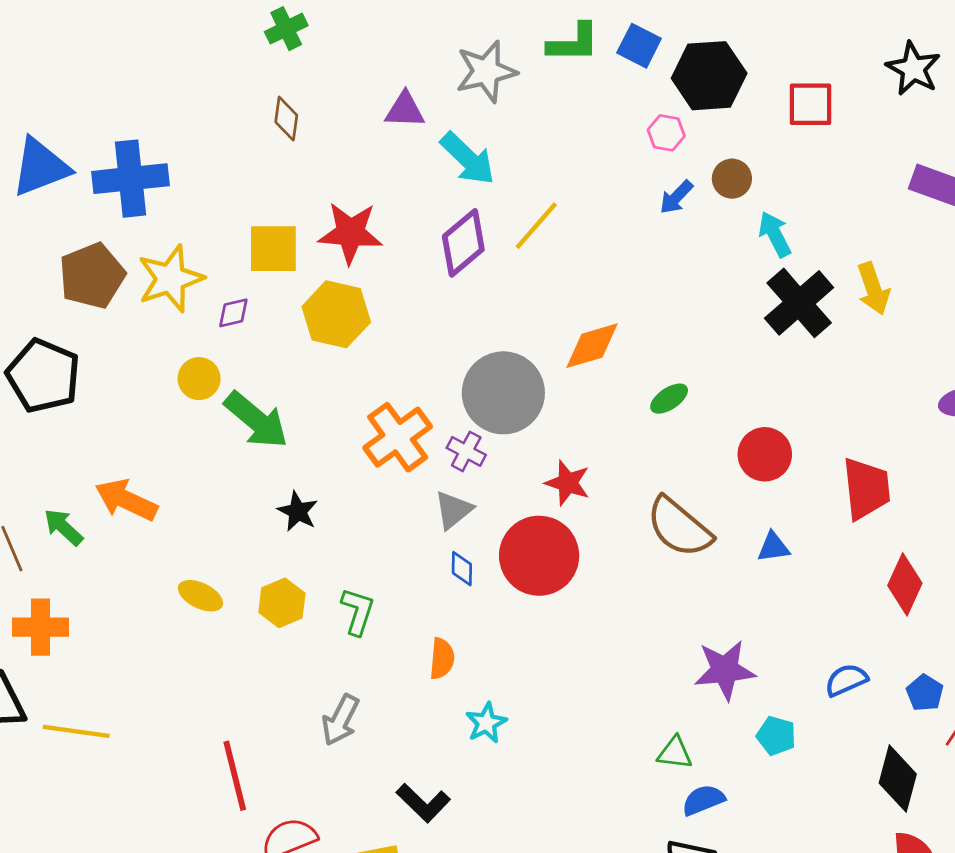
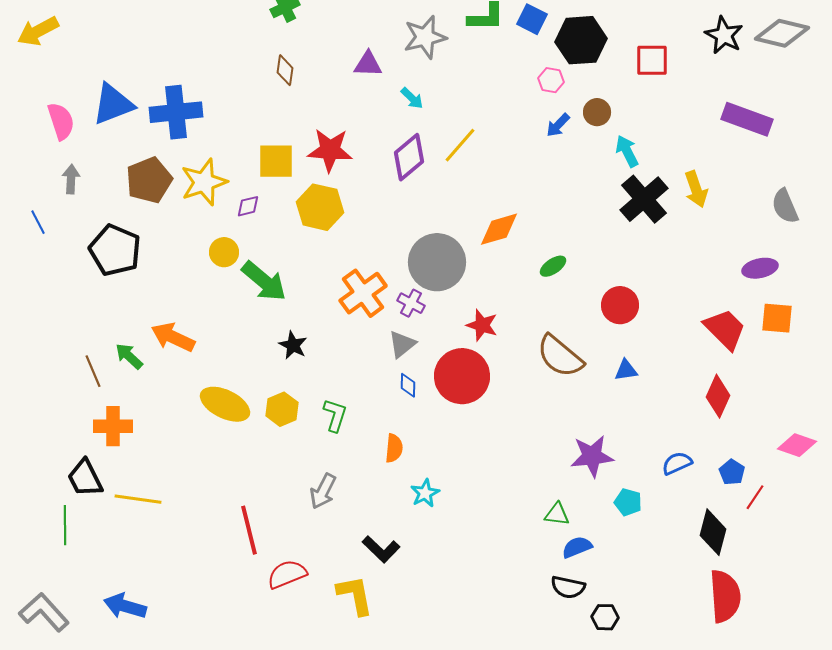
cyan arrow: (468, 159) -> (412, 98), size x0.6
red trapezoid: (866, 489) -> (725, 329), moved, turned -39
yellow ellipse: (200, 596) -> (225, 404), size x1.6

